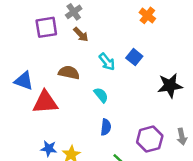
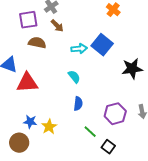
blue square: (134, 57) -> (102, 45), size x1.5
cyan arrow: (107, 62) -> (79, 49), turned -56
brown semicircle: (69, 72) -> (37, 43), moved

